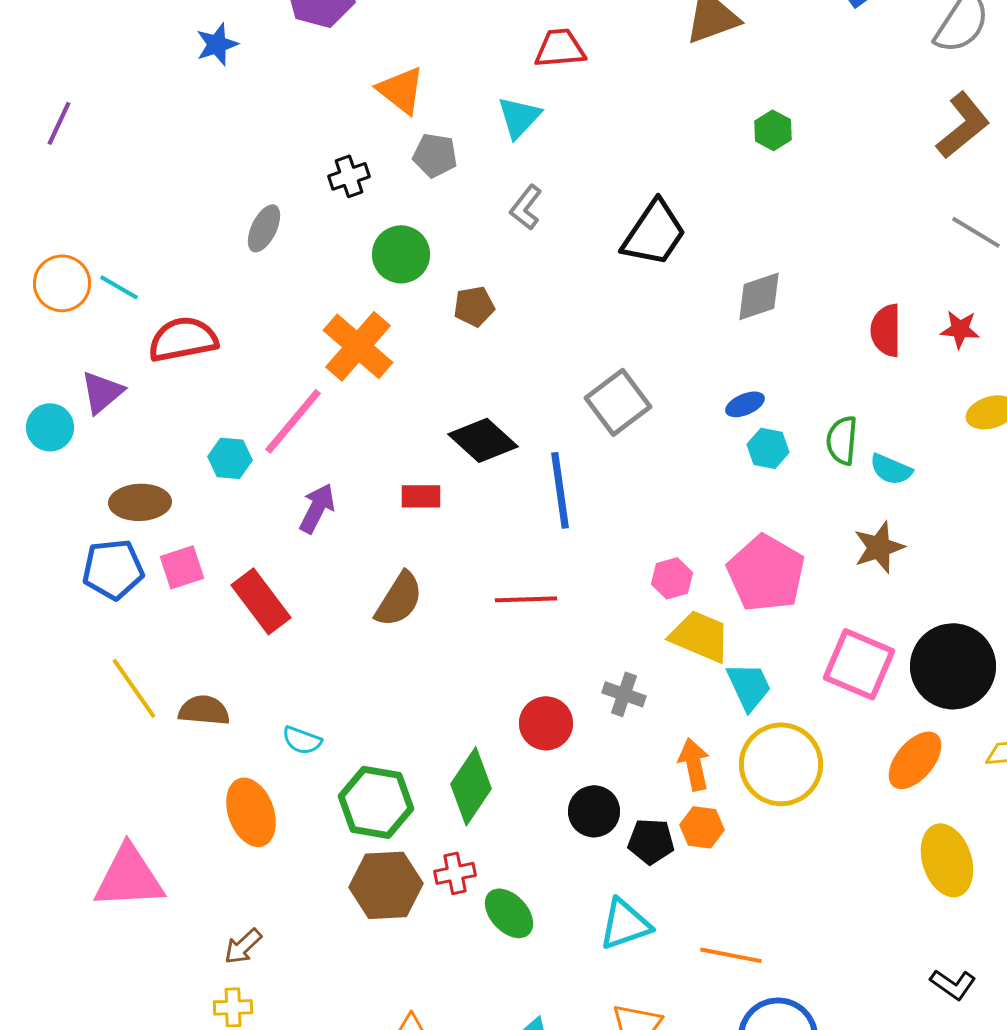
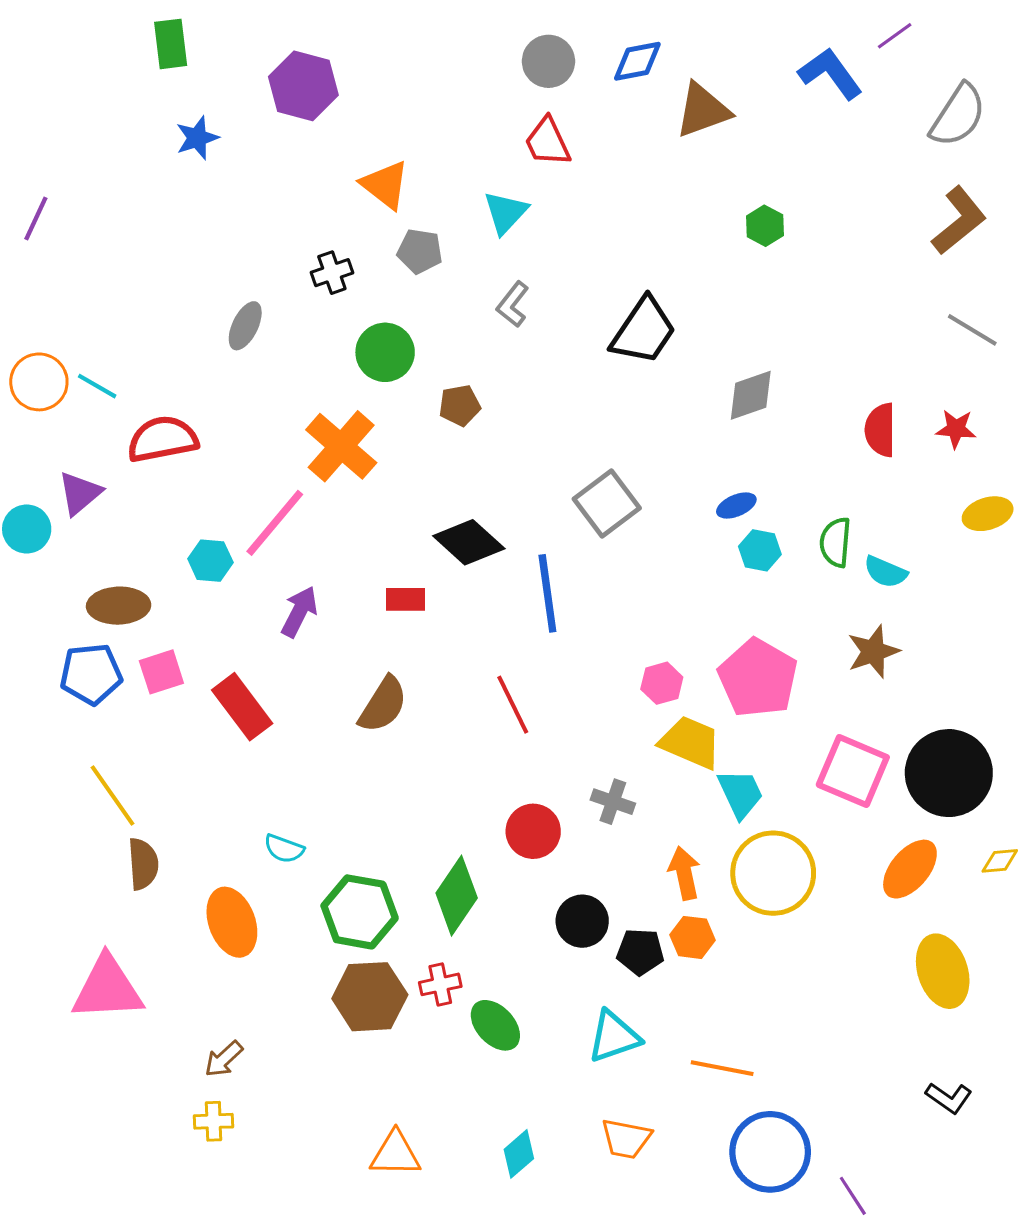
red trapezoid: (560, 48) -> (547, 142), turned -110
red line: (526, 599) -> (513, 705), turned 66
brown semicircle: (204, 710) -> (143, 864), moved, turned 81

